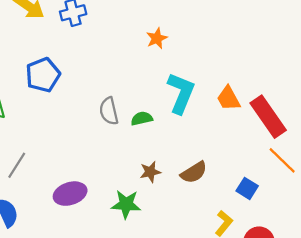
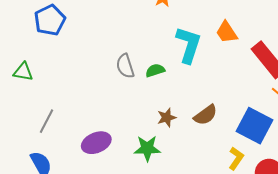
blue pentagon: (43, 75) -> (50, 20), moved
orange trapezoid: (228, 98) -> (227, 32), moved
blue square: (247, 188) -> (254, 126), size x1.8

